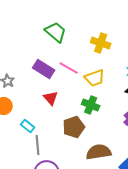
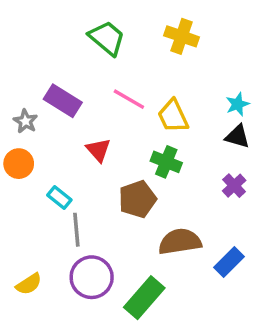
yellow cross: (101, 43) -> (182, 36), moved
purple rectangle: (44, 69) -> (63, 101), moved
yellow trapezoid: (95, 78) -> (173, 116), turned 85

